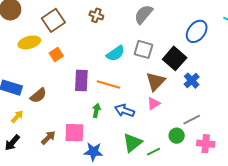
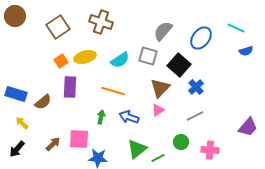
gray semicircle: (144, 14) -> (163, 31), moved
brown cross: (96, 15) -> (101, 22), size x1.6
yellow ellipse: (29, 42) -> (85, 57), moved
purple rectangle: (81, 81) -> (70, 87), moved
yellow arrow: (17, 117) -> (22, 123), turned -88
gray line: (192, 120) -> (195, 116), moved

